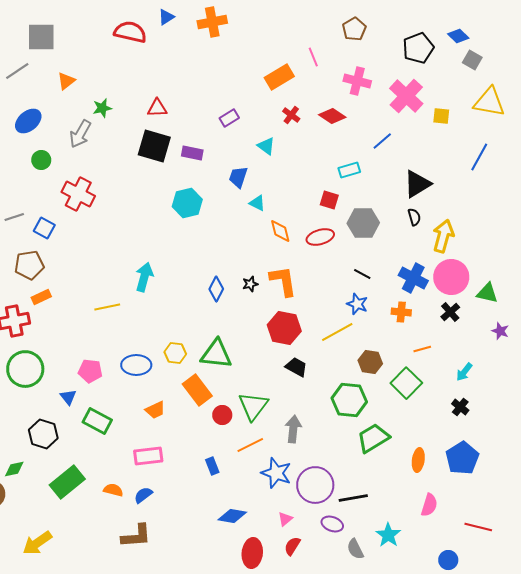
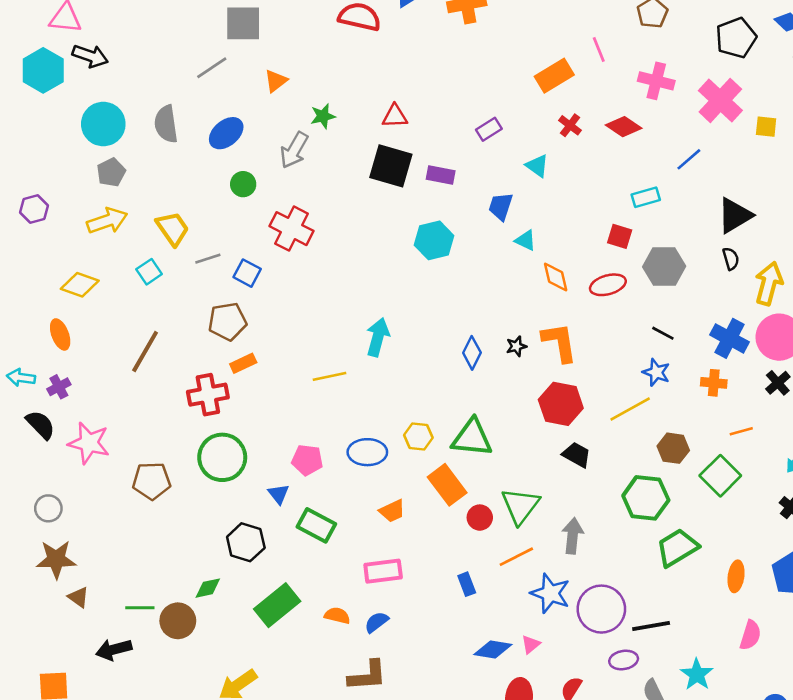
pink triangle: (285, 519) -> (531, 644), moved
purple ellipse: (332, 524) -> (624, 660), turned -30

